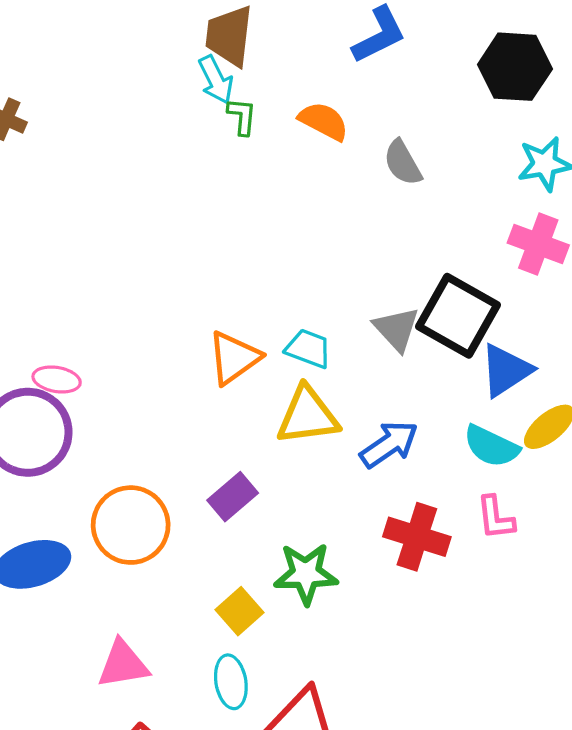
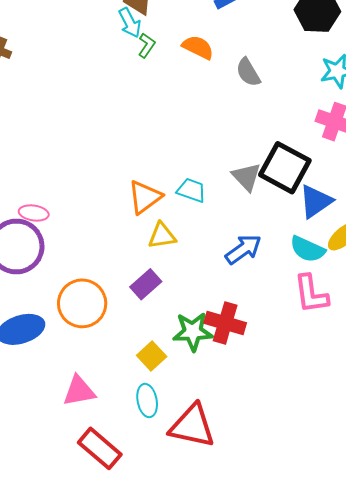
green L-shape: (242, 116) -> (147, 45), turned 30
yellow triangle: (308, 416) -> (162, 236), moved, size x0.7
pink L-shape: (495, 518) -> (311, 294), size x1.4
red cross: (417, 537) -> (225, 323), moved

